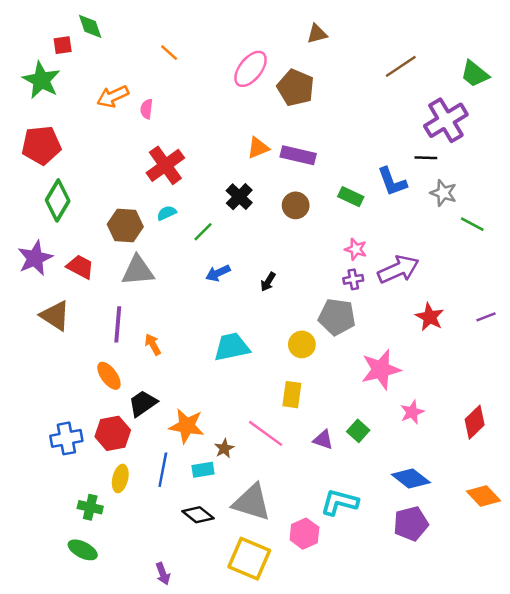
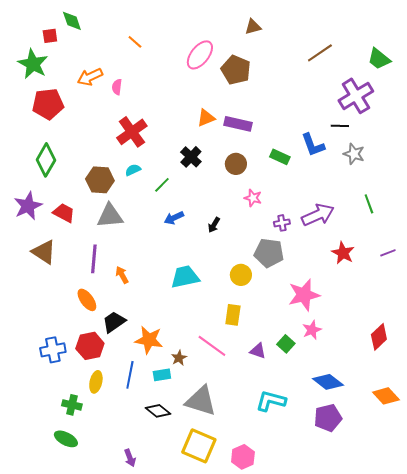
red pentagon: (41, 145) -> (48, 104), moved
green line: (472, 224) -> (369, 204), moved, turned 42
pink star: (356, 249) -> (253, 198), moved
pink star: (412, 412) -> (312, 330), moved
pink hexagon: (304, 534) -> (243, 457), moved

